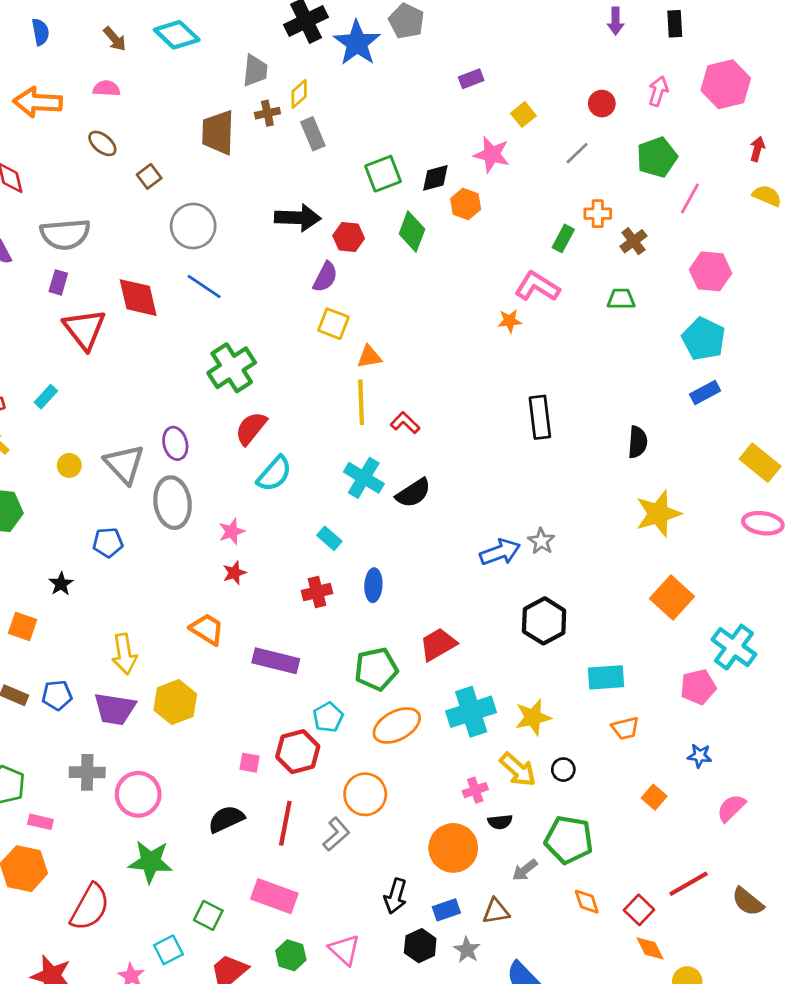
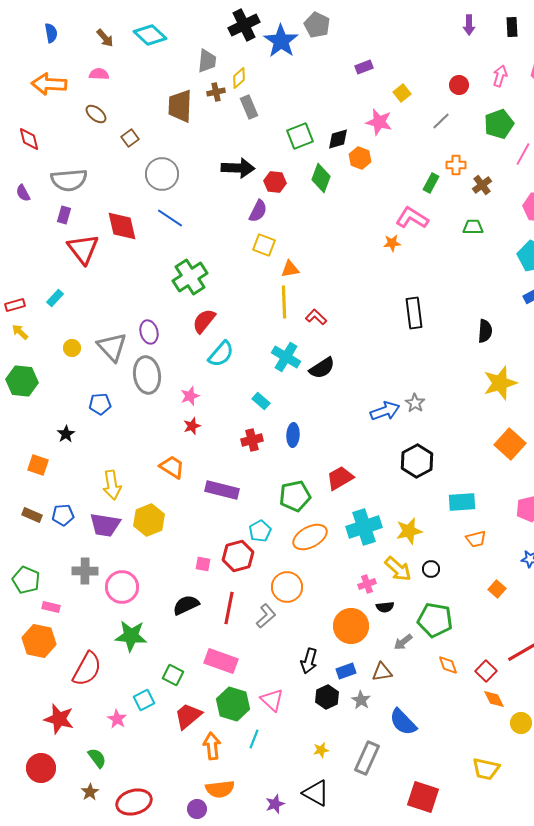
green hexagon: (291, 955) -> (233, 704), size x1.5

